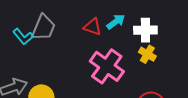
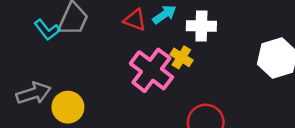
yellow cross: (147, 54) -> (181, 57), moved

